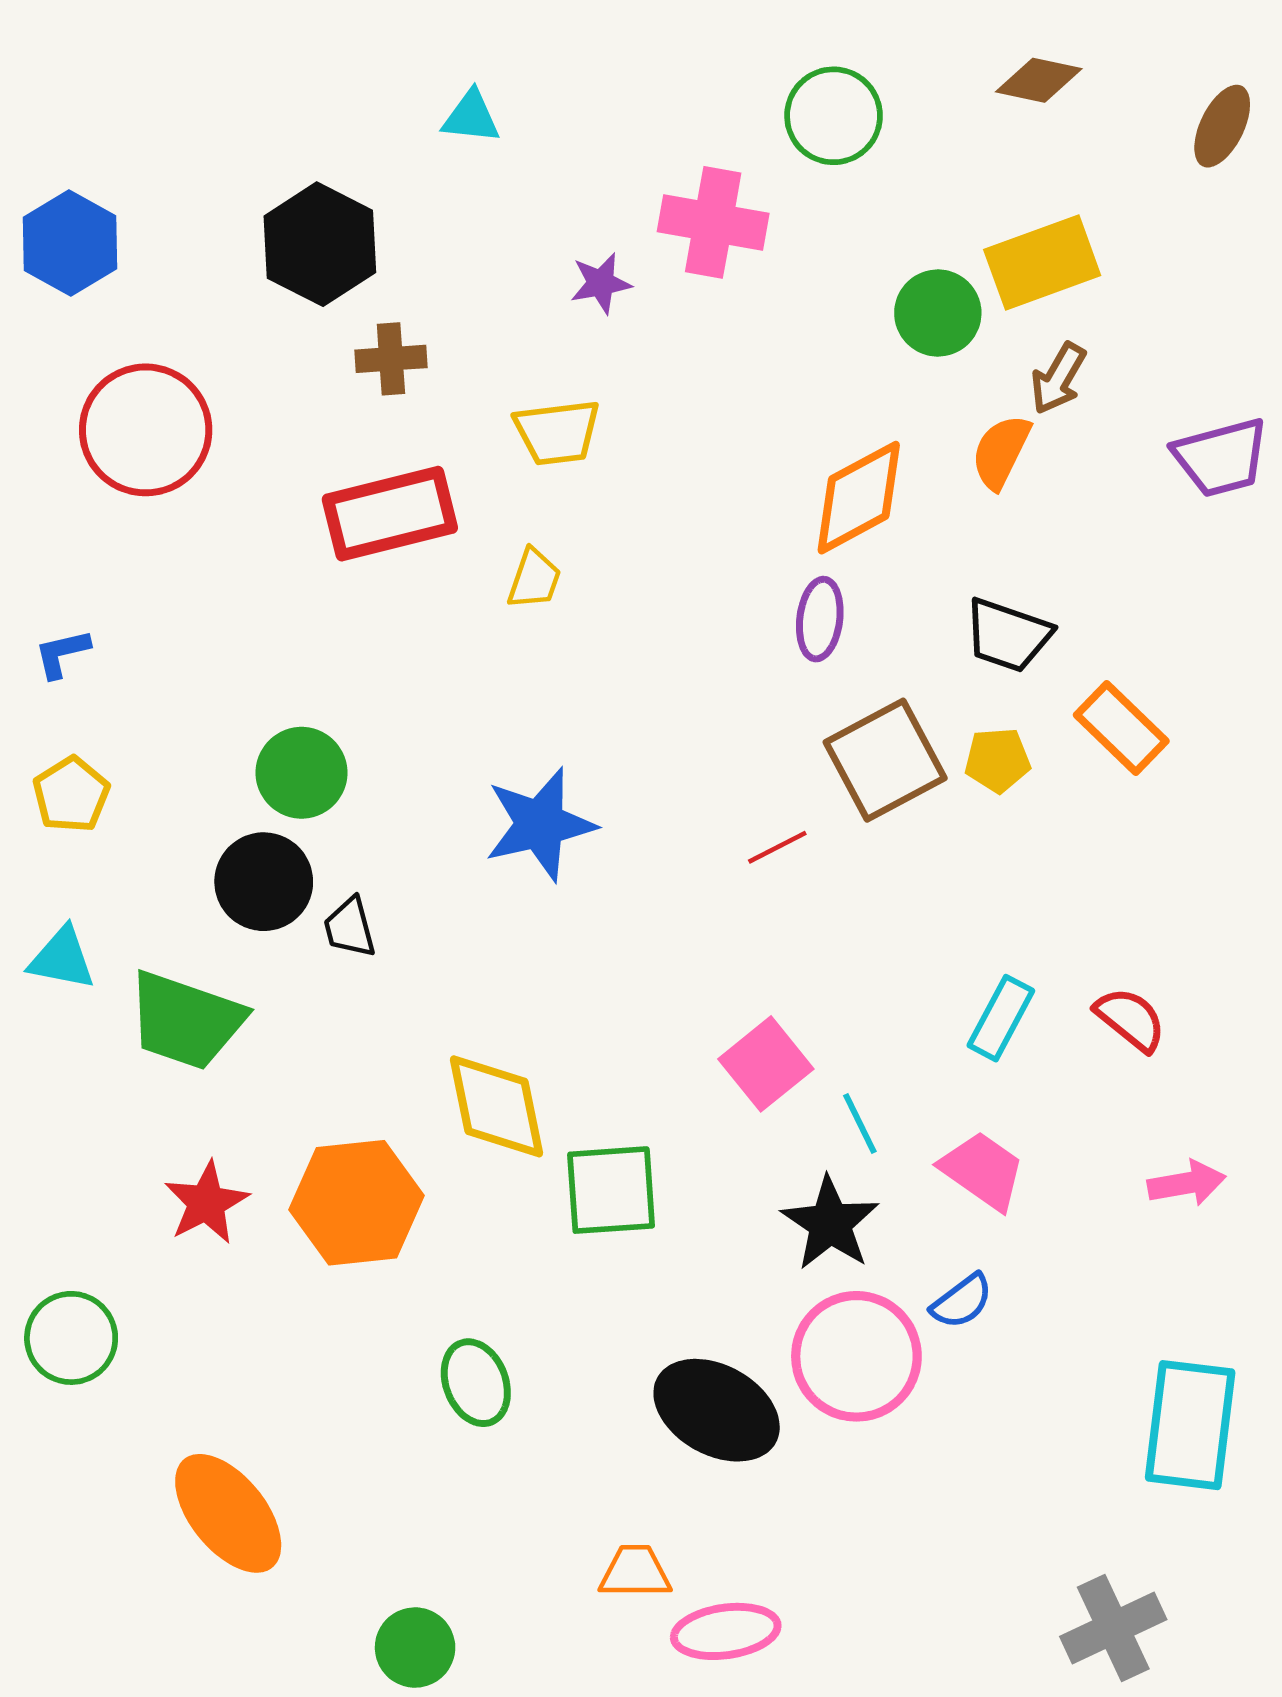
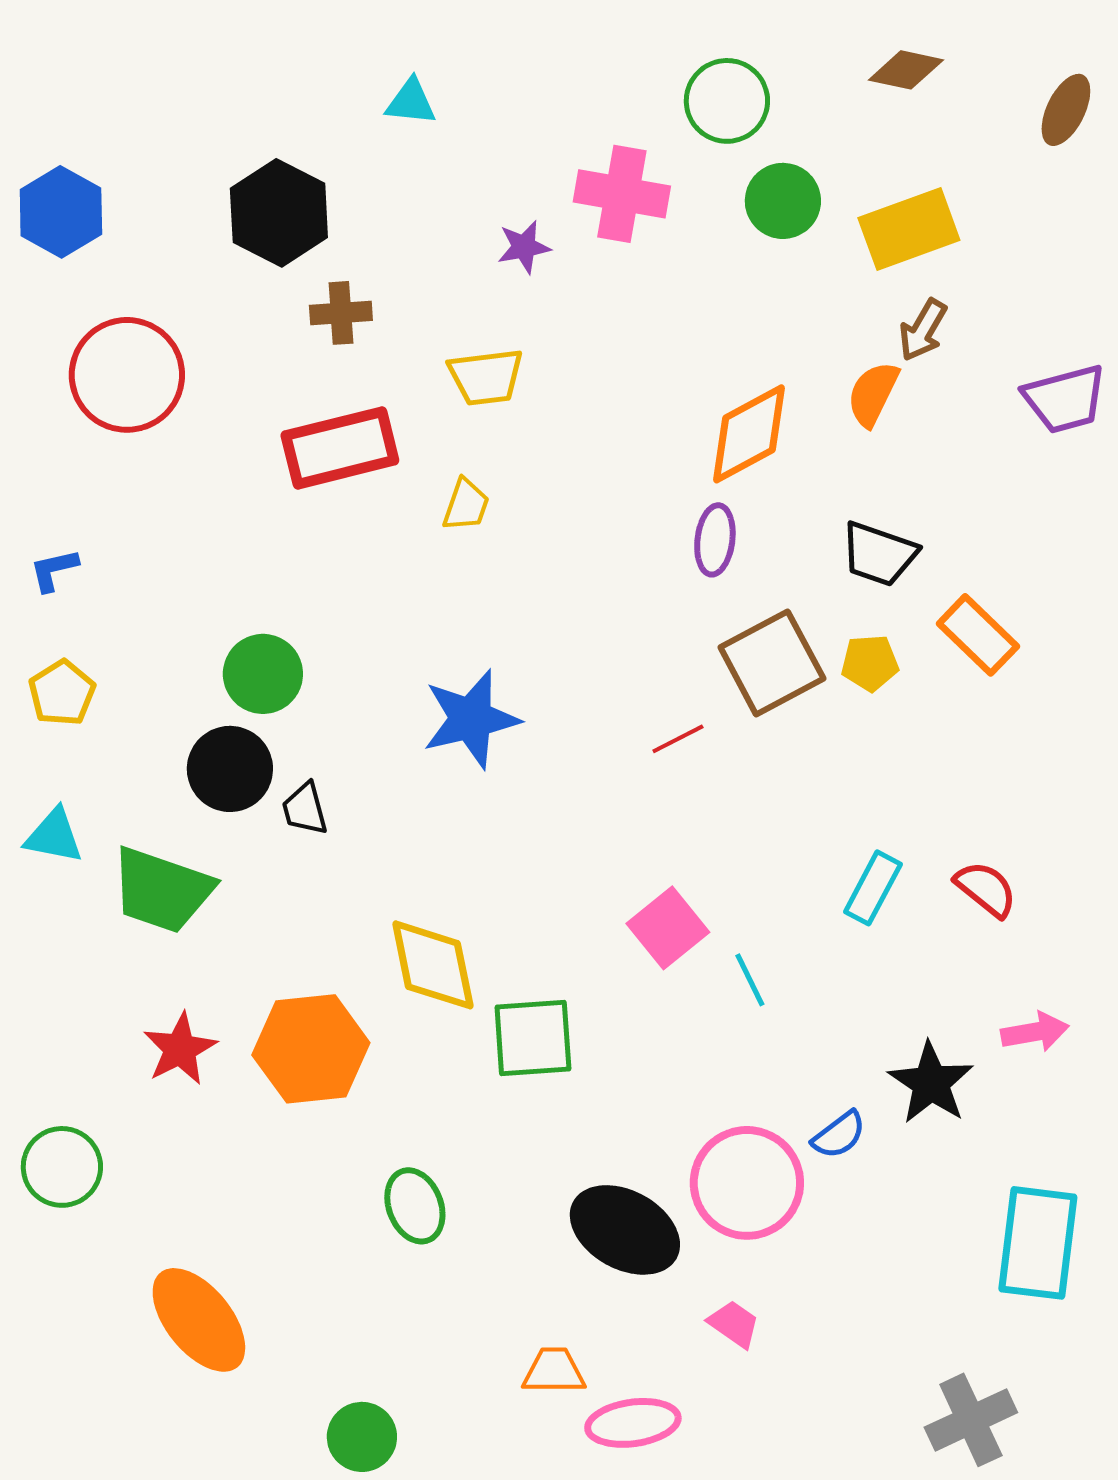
green circle: (938, 313) -> (783, 201), moved
pink trapezoid: (983, 1171) -> (734, 1324), moved, size x0.7
black star: (830, 1223) -> (931, 1083), moved

